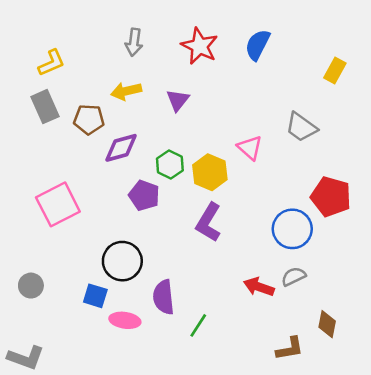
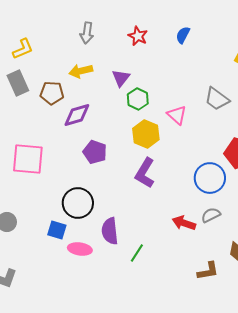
blue semicircle: (258, 45) -> (183, 35), size x0.7
red star: (200, 46) -> (138, 36), size x0.7
green hexagon: (170, 165) -> (138, 99), moved
pink square: (58, 204) -> (28, 159), turned 32

